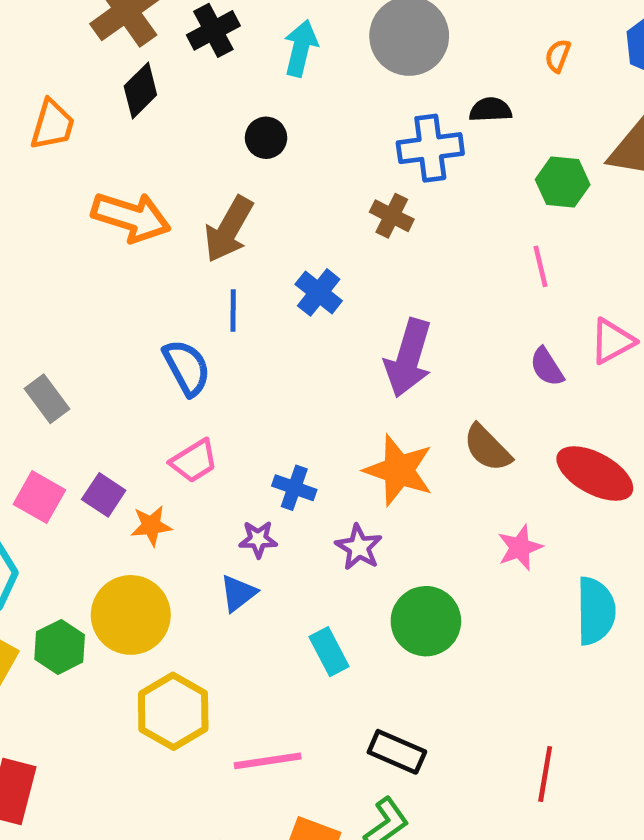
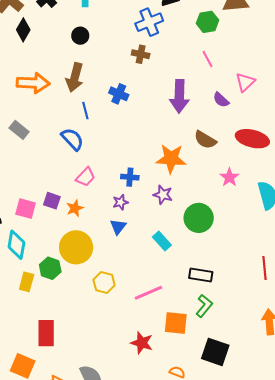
purple arrow: (408, 358) -> (179, 96), moved
gray rectangle: (47, 399) -> (19, 130), moved
yellow hexagon: (173, 711) -> (104, 283), size x0.7

